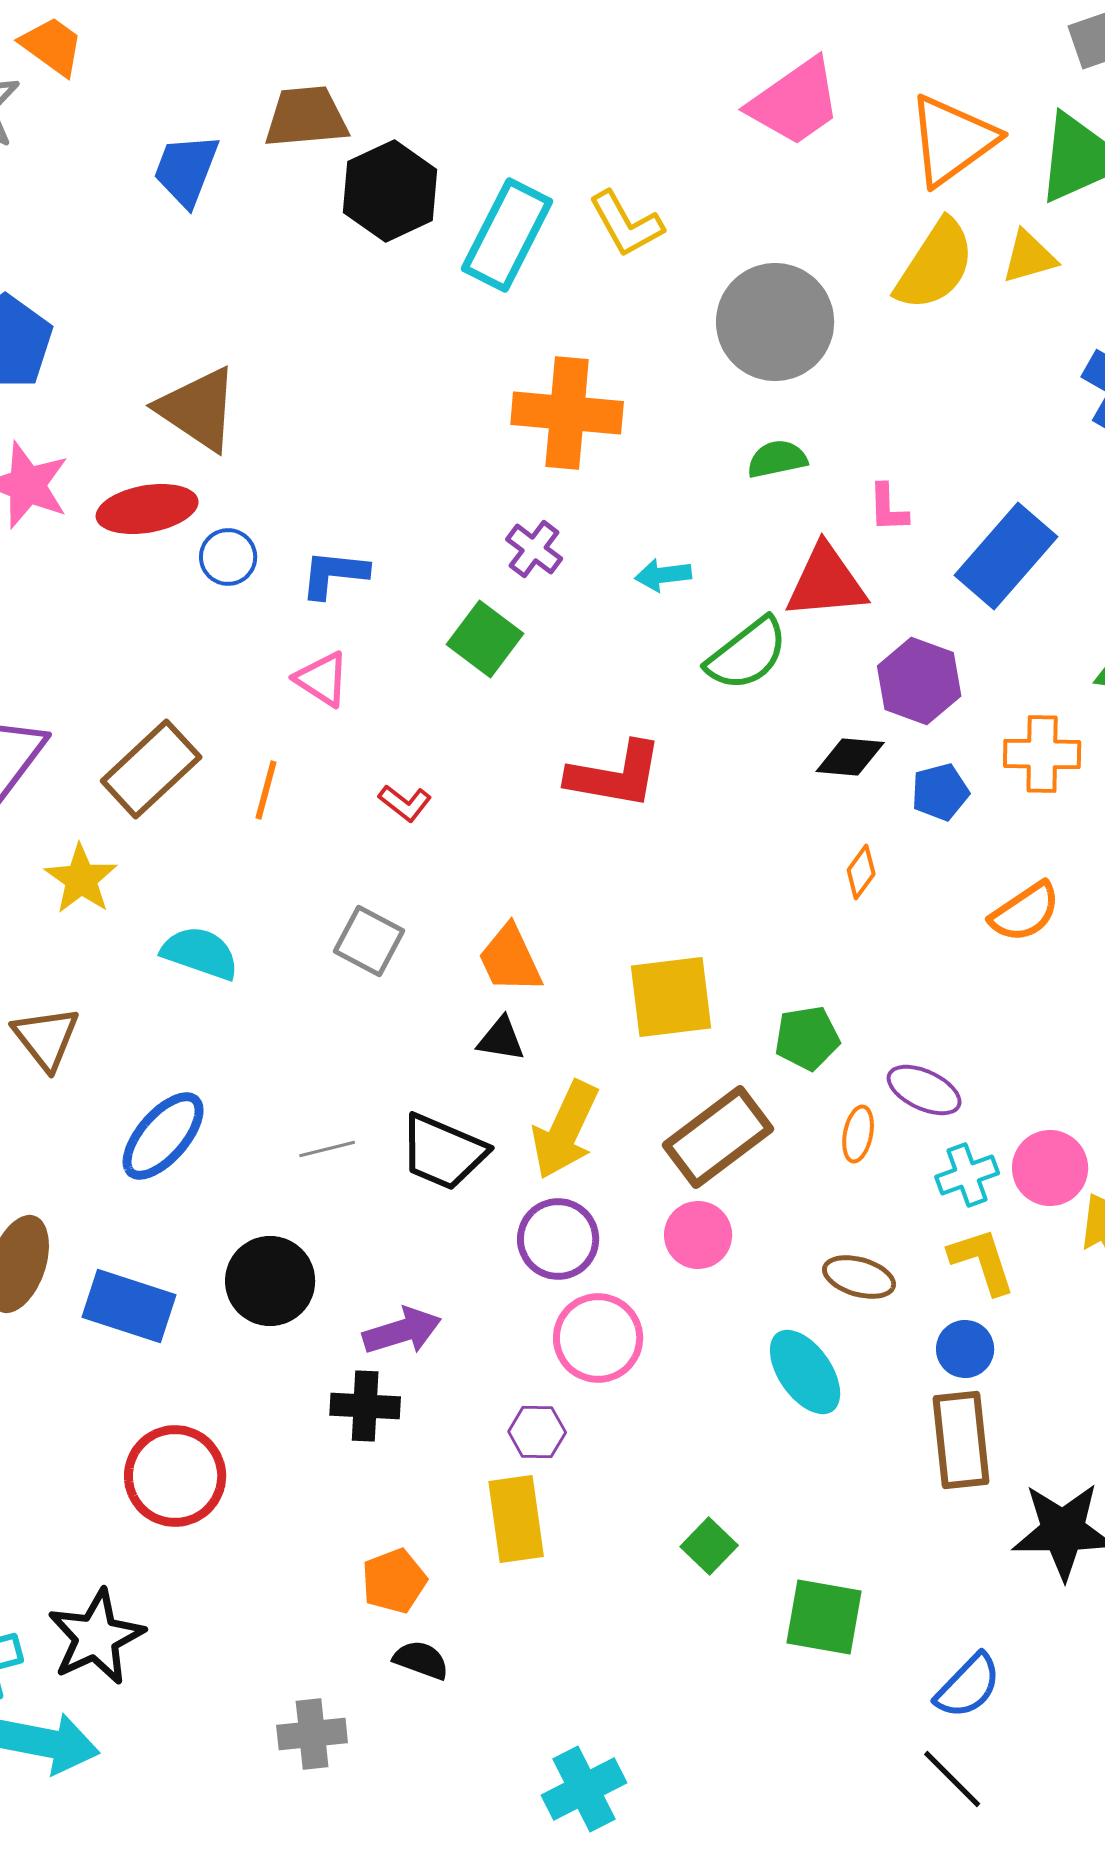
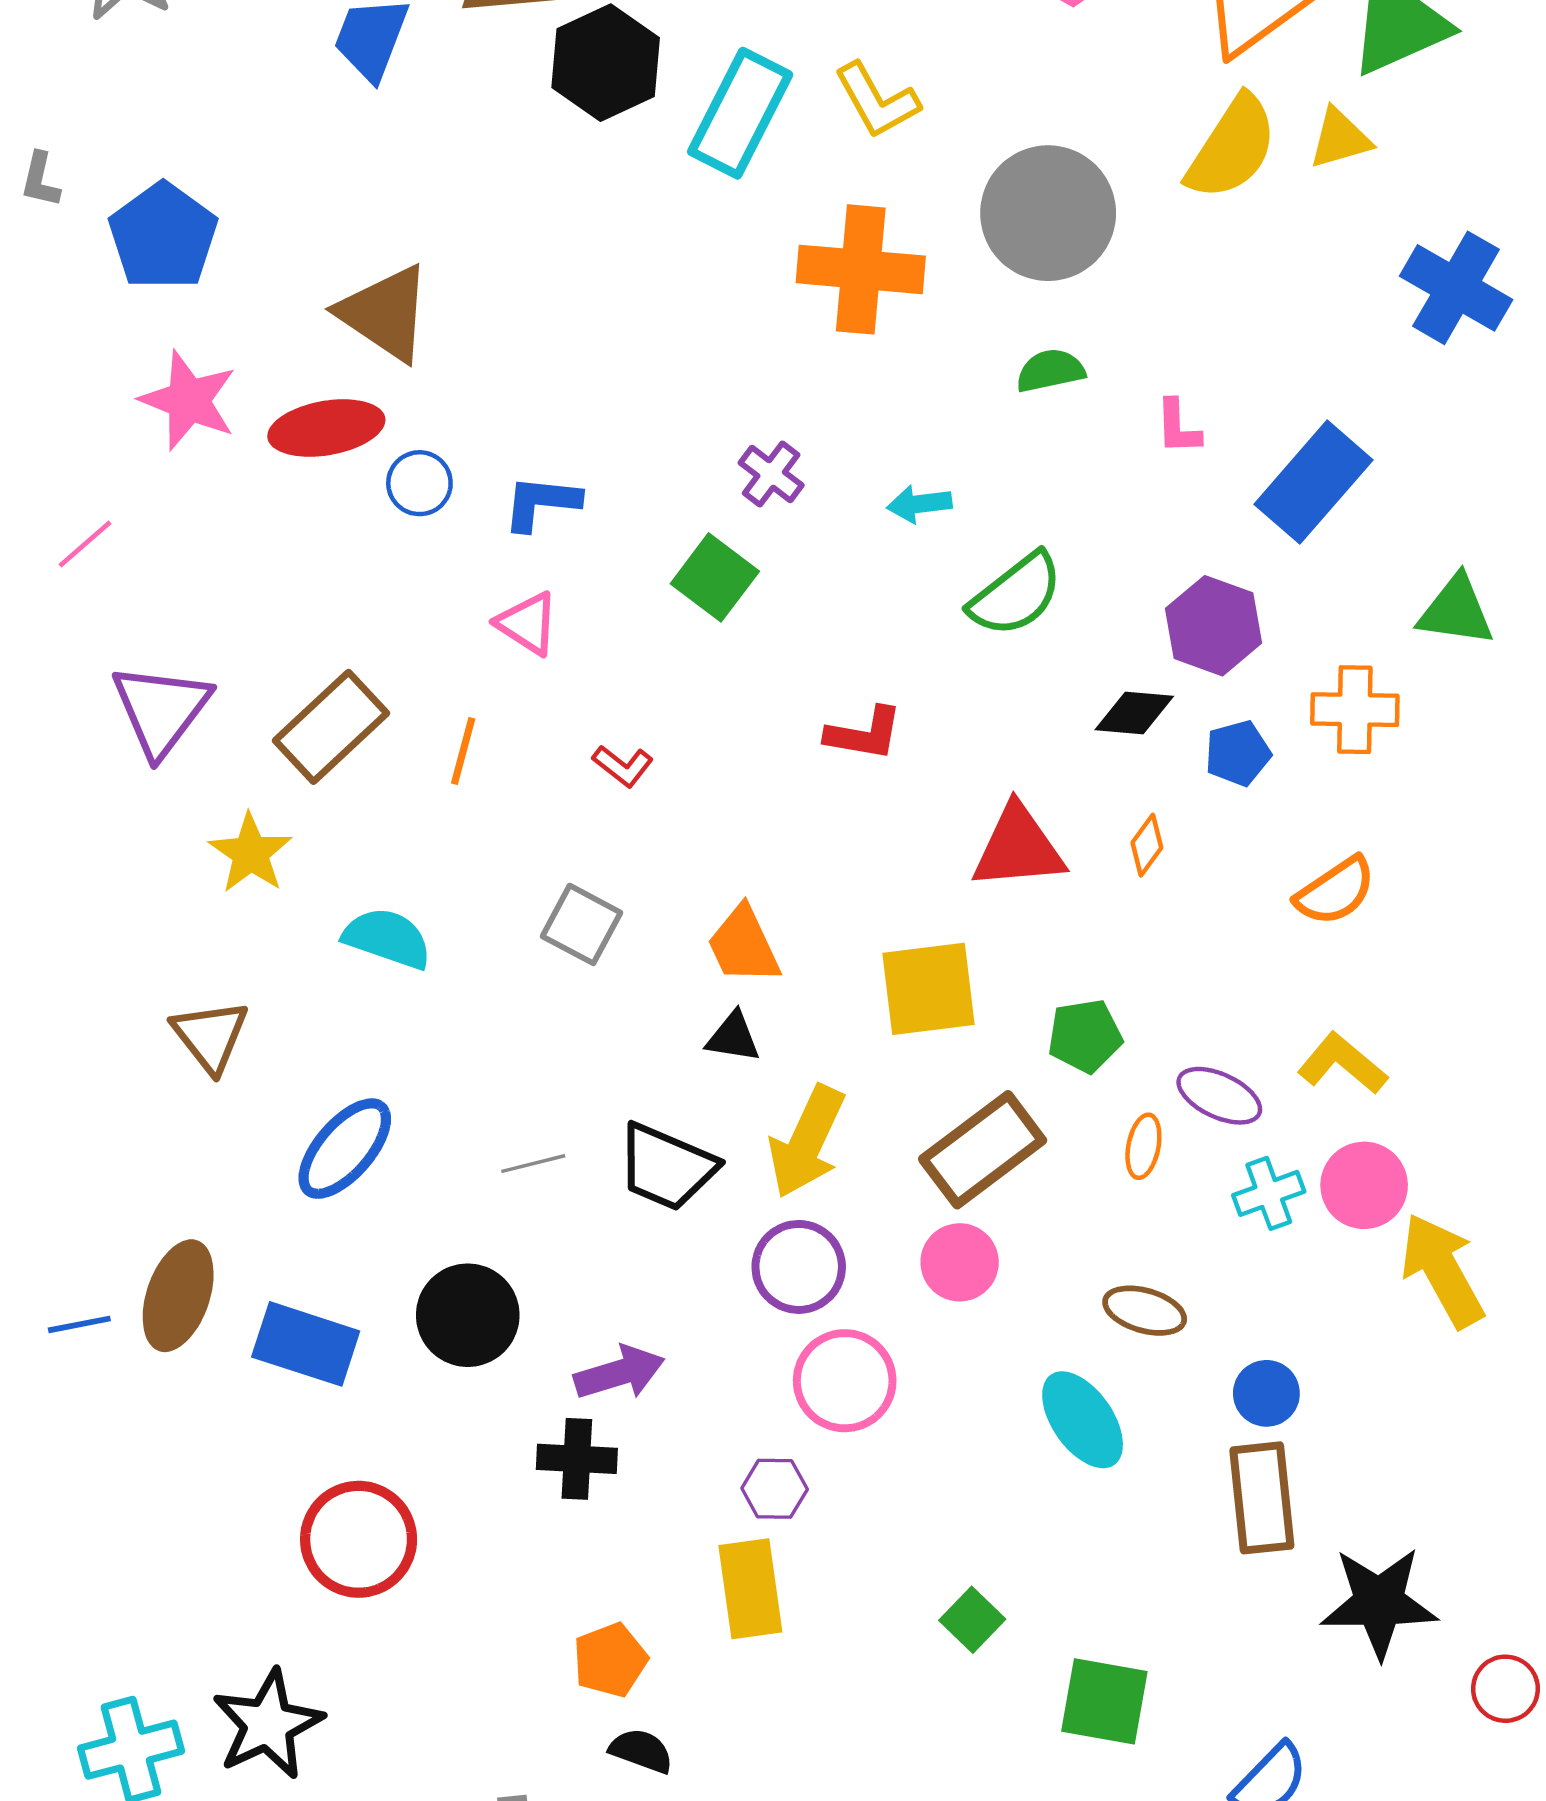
orange cross: (567, 413) -> (861, 269), moved
red triangle: (826, 582) -> (1018, 847), moved
red L-shape: (615, 775) -> (864, 734), size x0.7
yellow L-shape: (982, 1261) -> (1342, 1064), moved, turned -32

